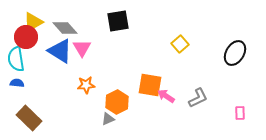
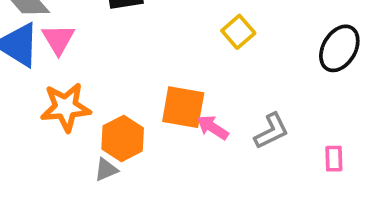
orange star: (86, 85) -> (66, 107), size x1.5
pink rectangle: (240, 113) -> (334, 159), moved

